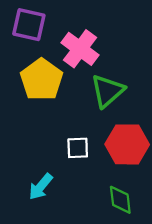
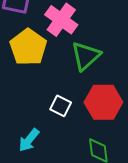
white square: (78, 148) -> (61, 106), turned 30

